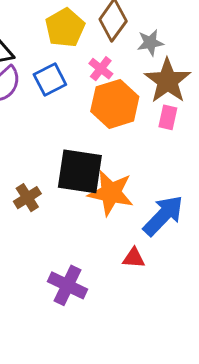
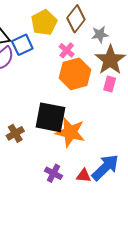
blue square: (50, 79) -> (22, 45), moved
blue arrow: (163, 215) -> (105, 167), moved
purple cross: (68, 285) -> (54, 173), moved, size x0.7

